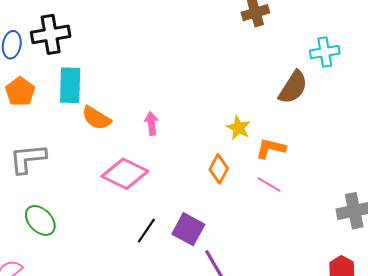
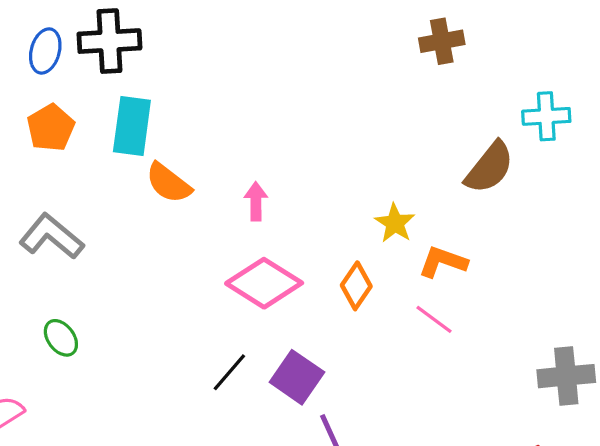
gray L-shape: (28, 159) -> (51, 236), turned 39
pink diamond: (125, 174) -> (264, 283), moved
green ellipse: (40, 220) -> (61, 338), size x0.7

